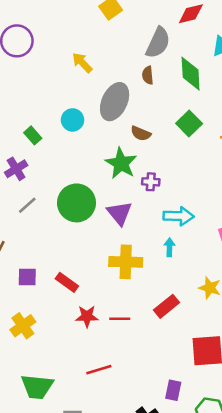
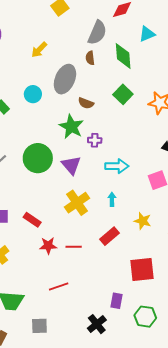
yellow arrow: (82, 63) -> (39, 50), turned -90
cyan arrow: (169, 247) -> (112, 199), moved
yellow cross: (126, 262) -> (77, 203), turned -35

